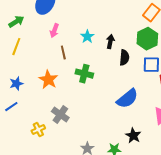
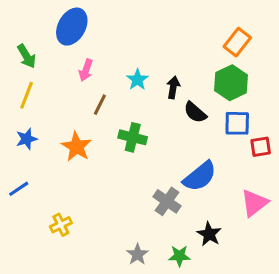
green arrow: (16, 22) -> (27, 56), turned 91
brown line: (63, 53) -> (100, 105), turned 40
black semicircle: (124, 58) -> (195, 112), turned 126
blue star: (16, 84) -> (27, 139), moved
gray cross: (60, 115) -> (167, 201), moved

